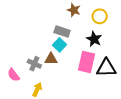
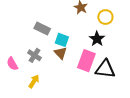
gray rectangle: (62, 31) -> (42, 28), moved
cyan square: (60, 45) -> (62, 40), turned -32
brown triangle: (51, 59) -> (61, 53), moved, turned 40

